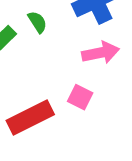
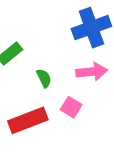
green semicircle: (37, 22) -> (44, 78), moved

